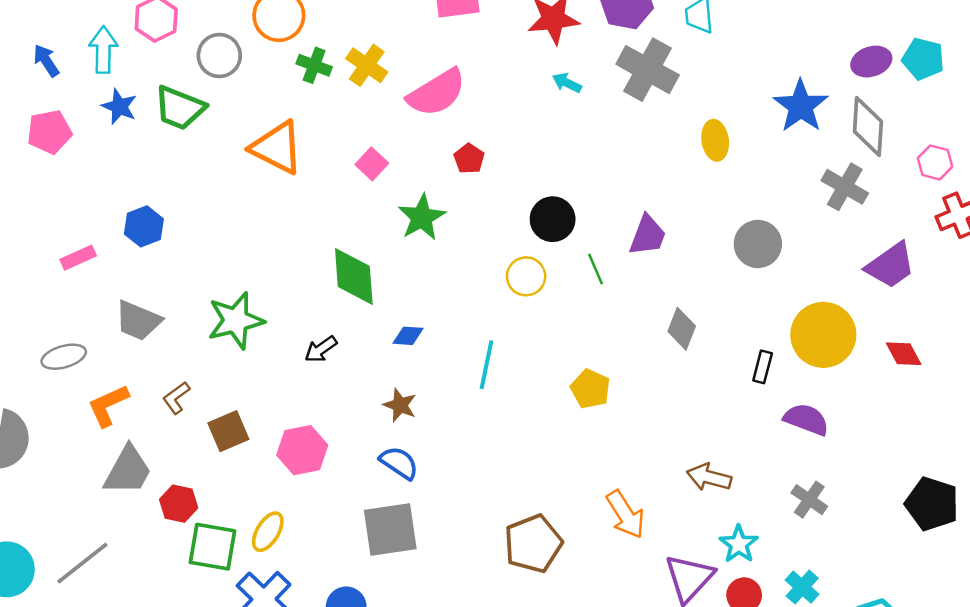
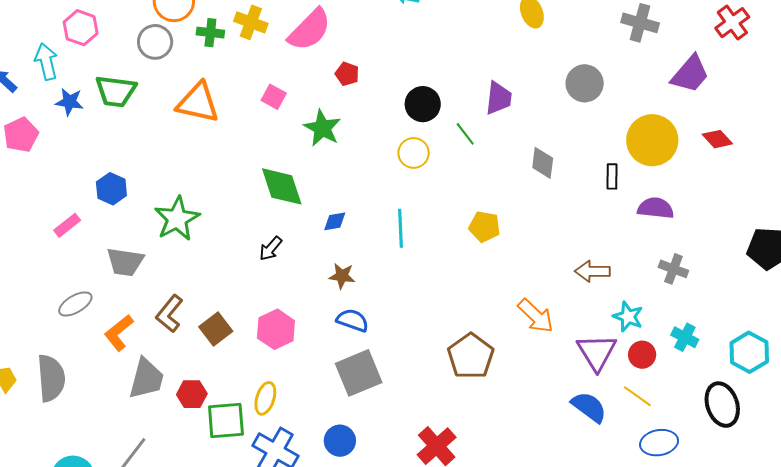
gray circle: (219, 56) -> (155, 42), moved
green star: (236, 321) -> (177, 219), moved
brown L-shape: (176, 398) -> (169, 314), size x1.4

